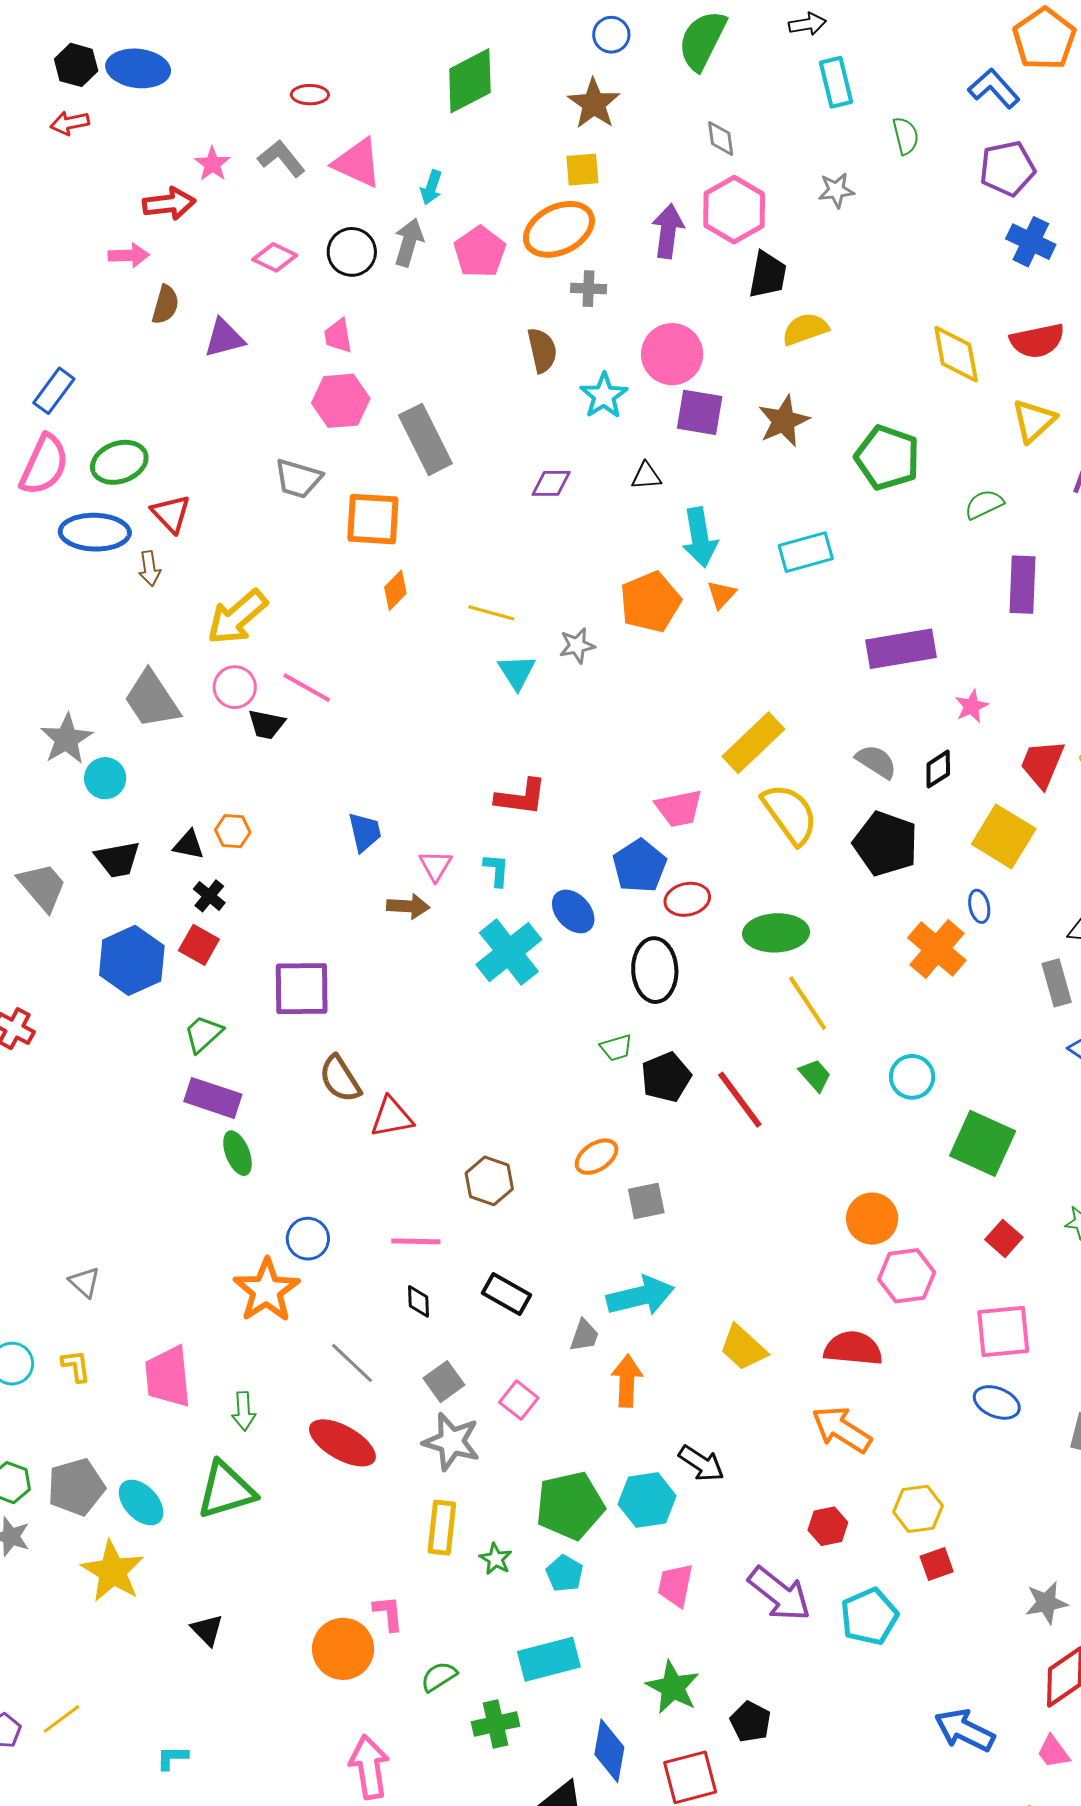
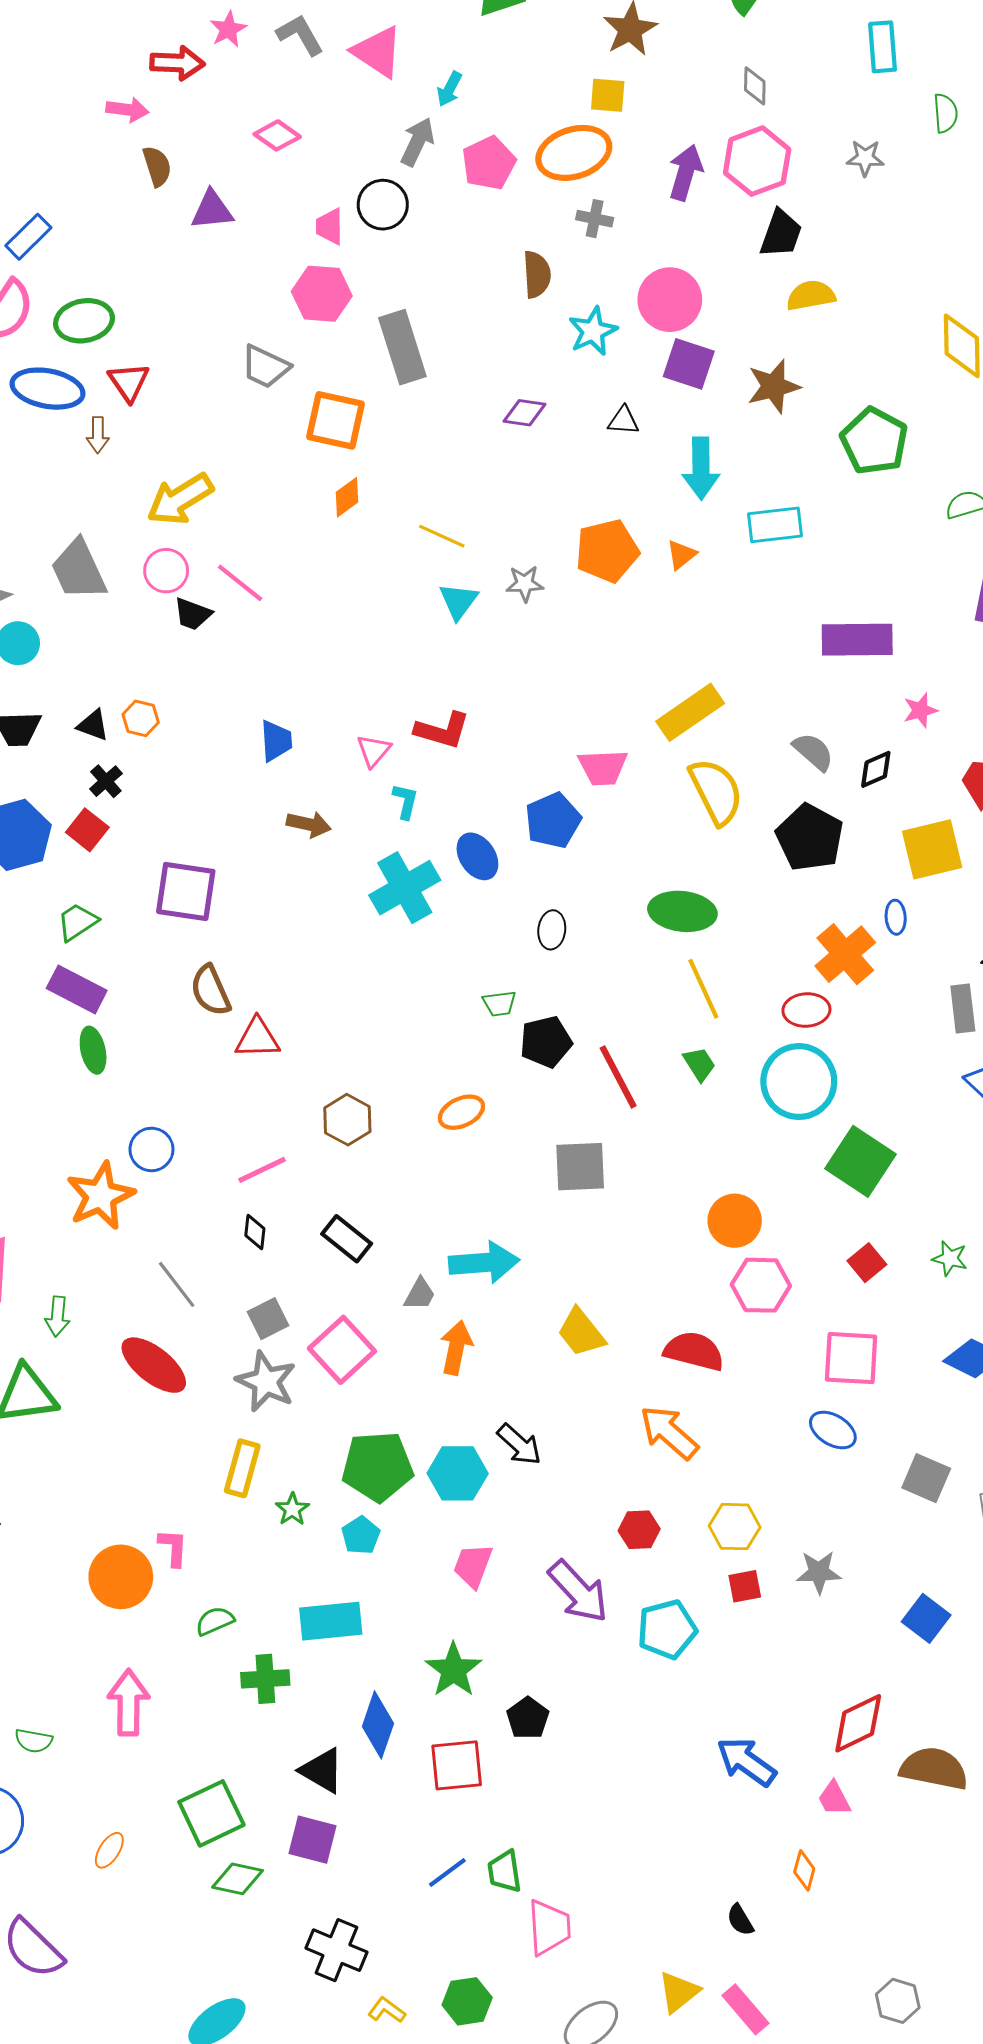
black circle: (352, 252) -> (383, 205), moved
brown semicircle: (165, 305) -> (157, 166), turned -42
cyan arrow: (700, 537) -> (701, 468), moved
yellow square: (1004, 836) -> (932, 849), turned 36
pink triangle: (435, 866) -> (374, 751), moved
red ellipse: (687, 899) -> (806, 1010), moved
black ellipse: (655, 970) -> (552, 930), size x0.6
cyan circle: (912, 1077) -> (799, 1082), size x1.6
gray square: (646, 1201) -> (580, 1167), moved, size x1.4
pink line: (416, 1241) -> (262, 1170), turned -36
pink square: (519, 1400) -> (342, 1350), size x1.6
gray star: (1046, 1603) -> (819, 1572), moved

